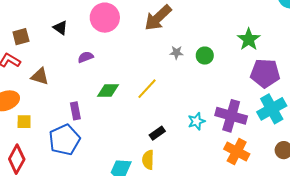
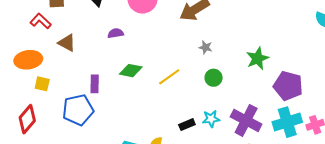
green star: (249, 39) -> (257, 58), moved
green circle: (205, 56) -> (214, 78), moved
black rectangle: (157, 133) -> (187, 125), moved

